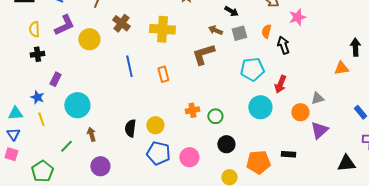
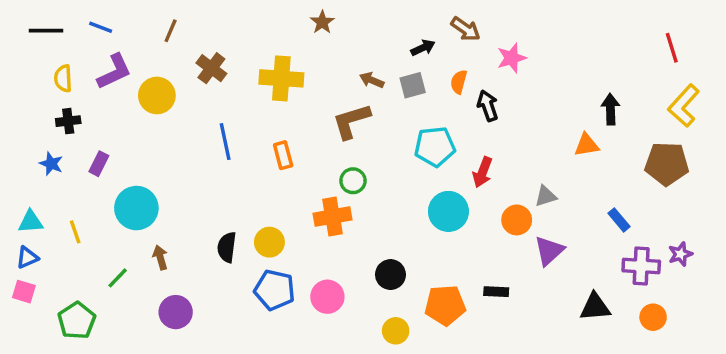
black arrow: (231, 11) -> (423, 48), moved, turned -56
blue star: (37, 97) -> (51, 164), moved
orange cross: (192, 110) -> (333, 217), size x1.5
green circle: (215, 116) -> (353, 181), moved
blue triangle: (13, 134) -> (27, 257), turned 40

